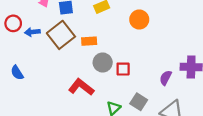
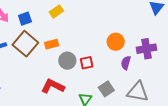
orange circle: (139, 20) -> (116, 42), moved
gray square: (139, 102) -> (106, 89), turned 35

